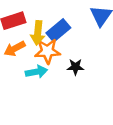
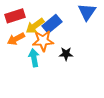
yellow arrow: (38, 33) -> (35, 26), turned 48
cyan arrow: (36, 72) -> (34, 58), turned -90

